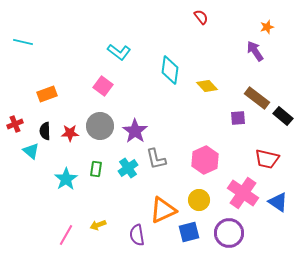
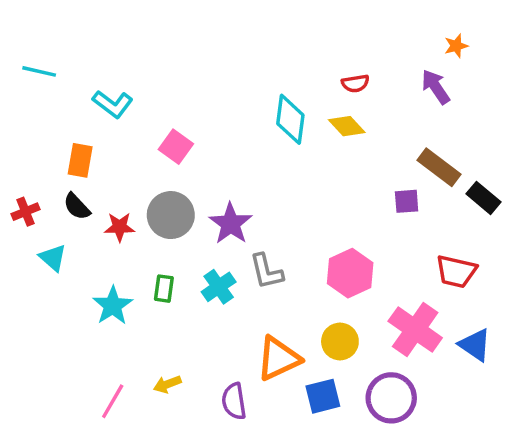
red semicircle: (201, 17) -> (355, 83), moved, turned 119
cyan L-shape: (119, 52) -> (113, 104), moved
yellow diamond: (207, 86) -> (347, 126), moved
orange rectangle: (47, 94) -> (80, 160), turned -60
black semicircle: (45, 131) -> (77, 206), moved, turned -42

